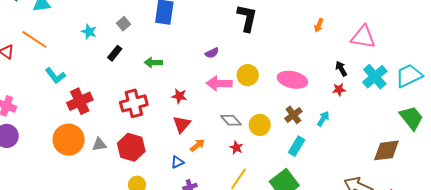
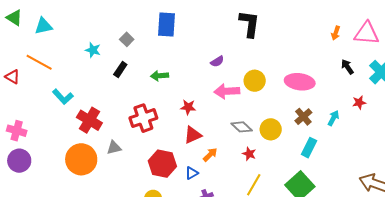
orange arrow: (319, 25) -> (336, 33), moved
red star: (339, 90) -> (359, 103), moved
red cross: (80, 101) -> (89, 120), turned -30
red triangle: (182, 124) -> (193, 135), turned 30
gray triangle: (99, 144) -> (114, 148), moved
red hexagon: (131, 147) -> (162, 164), moved

